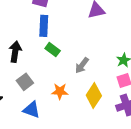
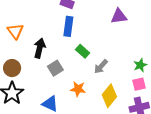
green rectangle: (53, 50) -> (83, 51), moved
gray square: (25, 82) -> (55, 68), moved

